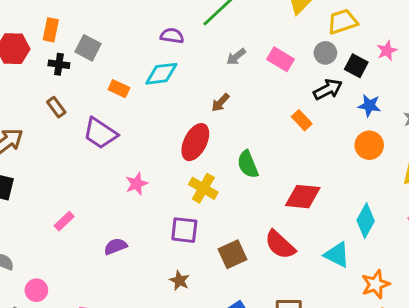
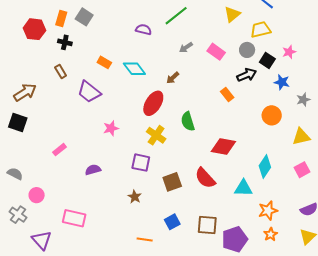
gray square: (88, 48) -> (84, 17), moved
cyan diamond: (161, 74) -> (134, 69), moved, turned 55
blue star: (369, 105) -> (282, 82), moved
cyan triangle: (337, 255) -> (243, 188), turned -30

